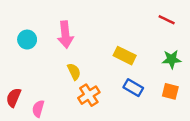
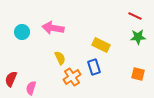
pink arrow: (65, 35) -> (53, 28), turned 105
green star: (172, 59) -> (138, 37), moved
blue rectangle: (133, 88) -> (94, 67), moved, turned 42

